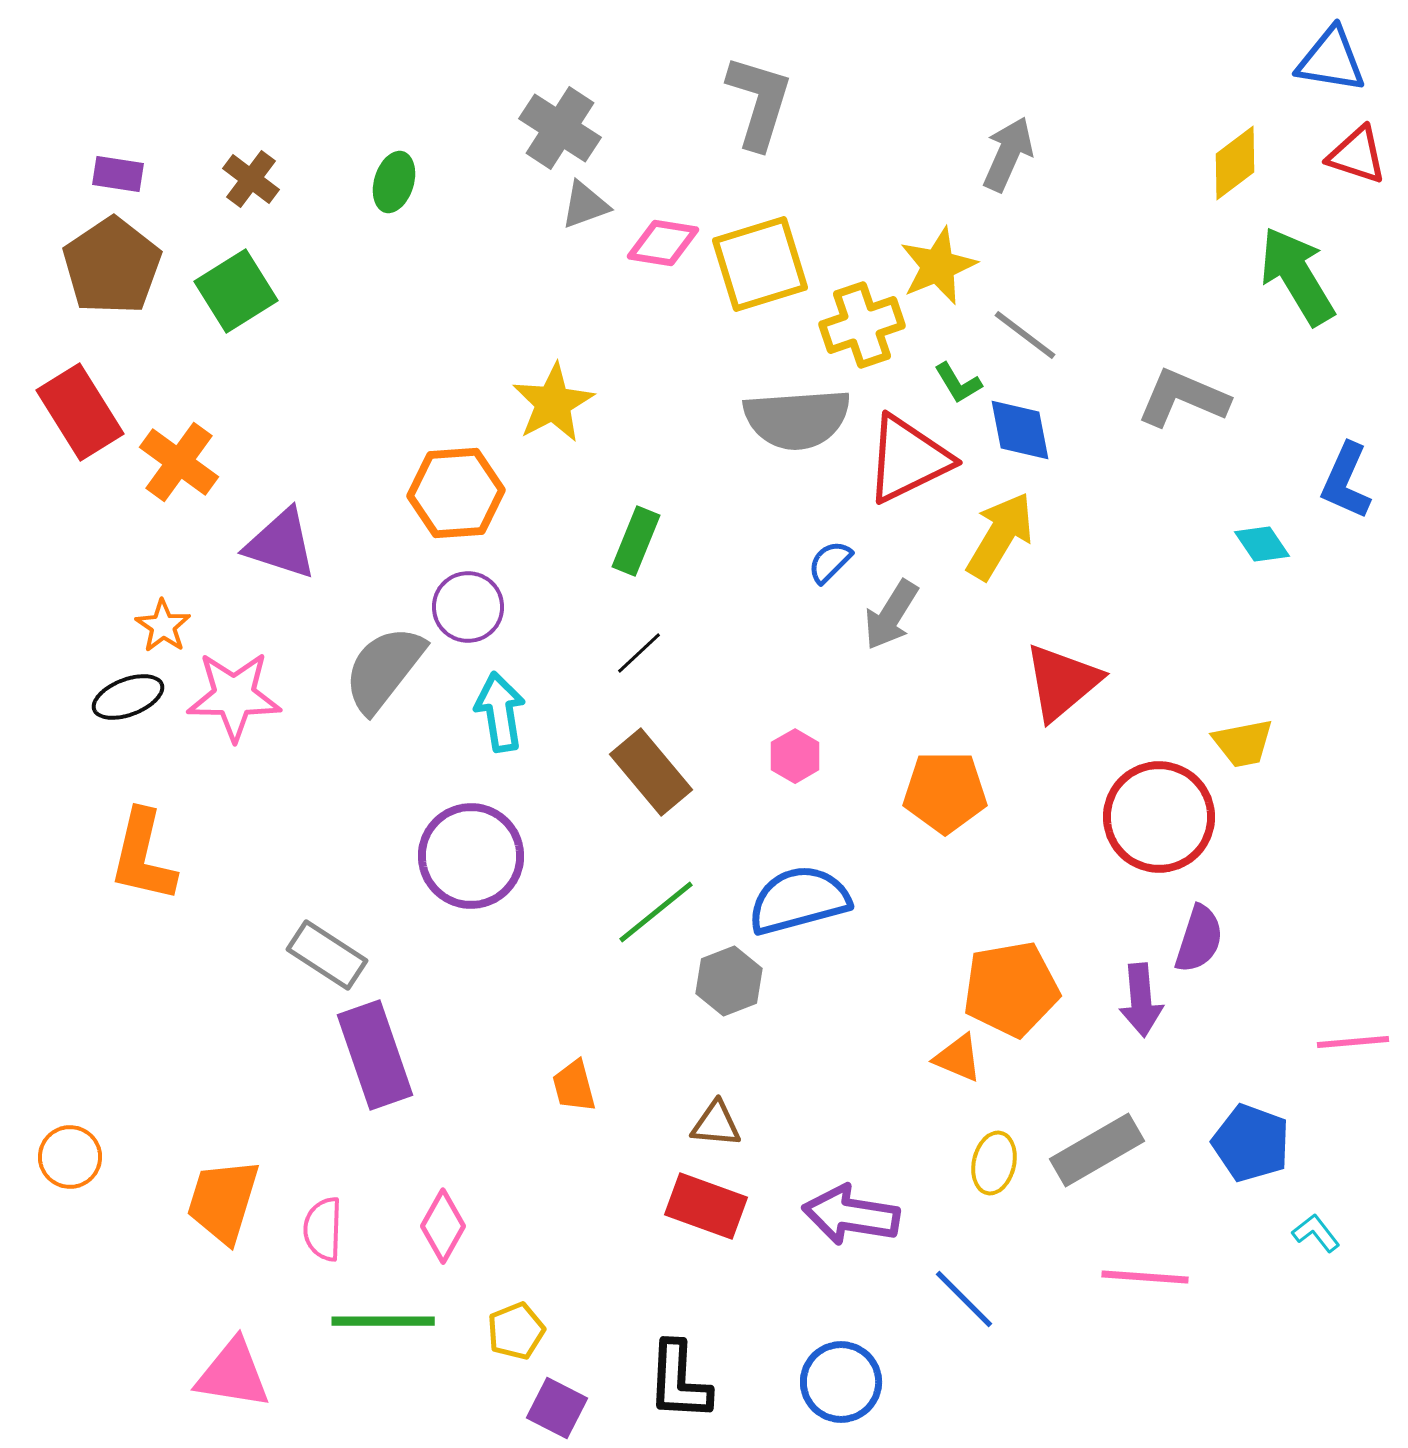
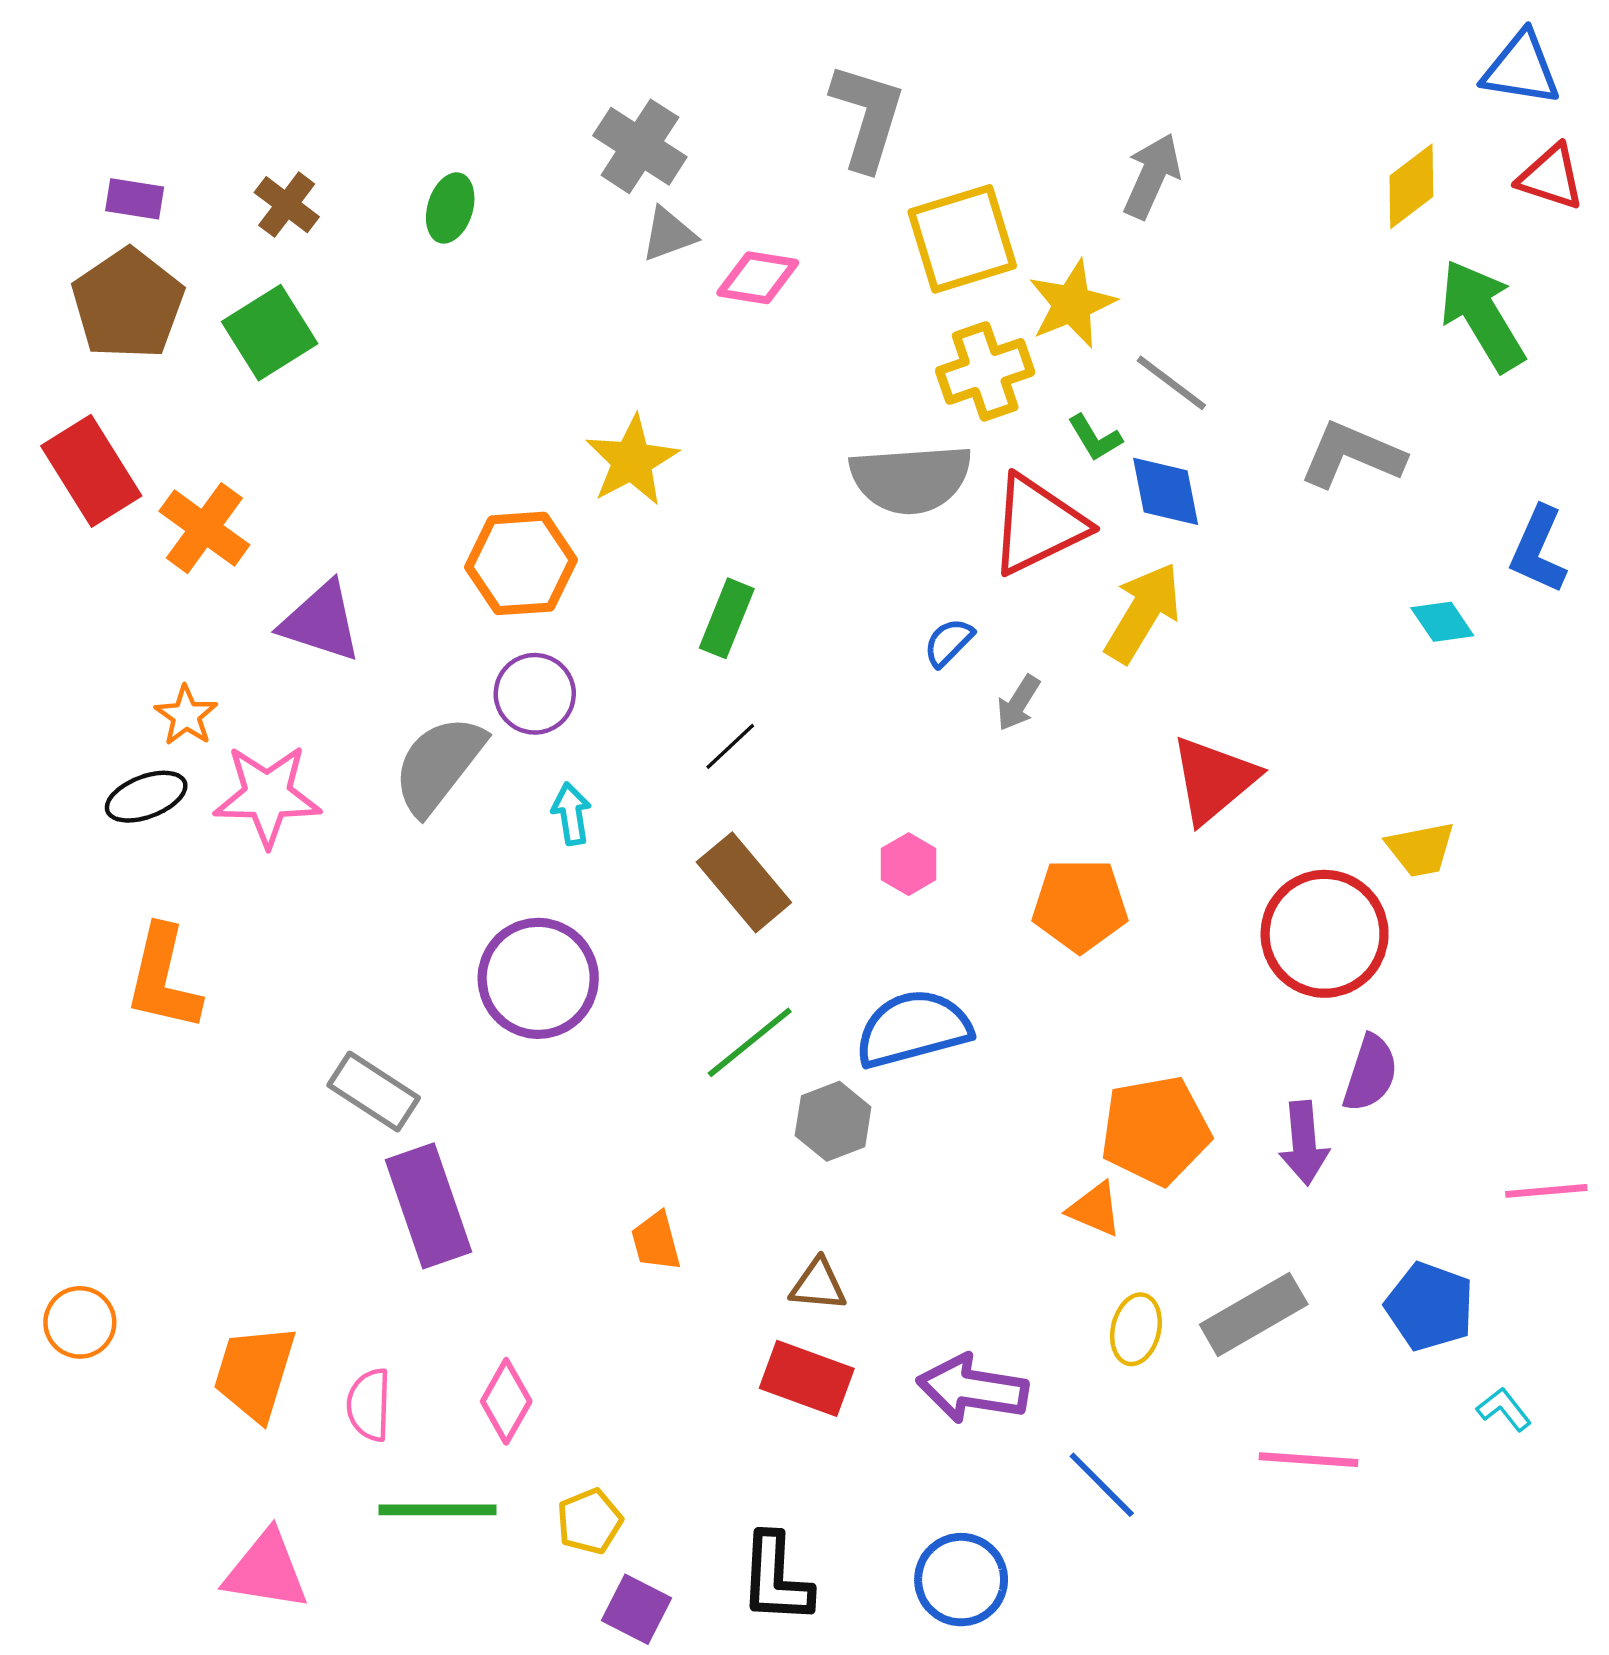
yellow square: (760, 264) -> (962, 239), moved
gray arrow: (891, 615) -> (1018, 703), size x0.7
cyan arrow: (500, 712) -> (571, 814), size x0.7

